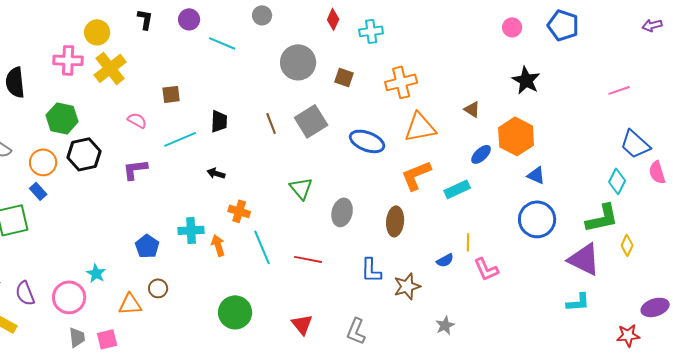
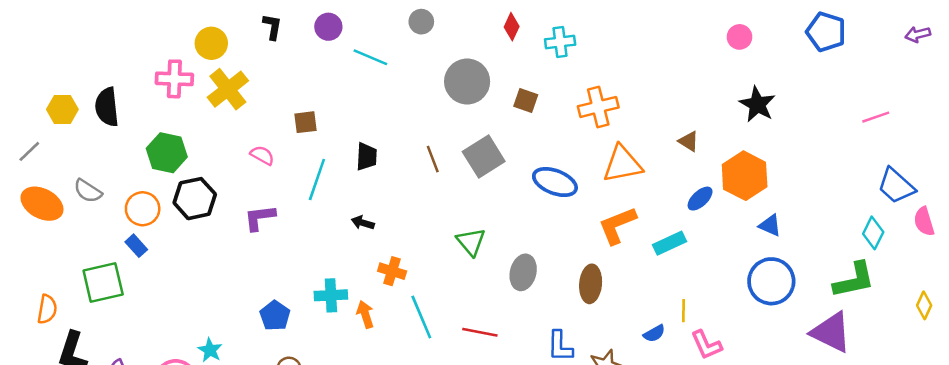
blue pentagon: (563, 25) -> (826, 32), moved
cyan line: (180, 139) -> (317, 179), turned -48
yellow diamond: (627, 245) -> (924, 305), moved

